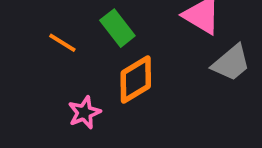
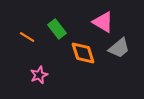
orange diamond: (136, 79) -> (83, 53), moved, turned -76

